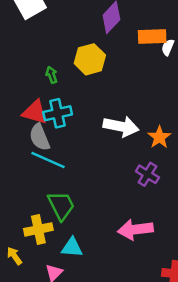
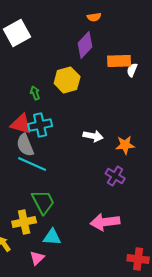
white arrow: (121, 126) -> (93, 136), size x0.7
orange star: (159, 137) -> (125, 145), turned 30

